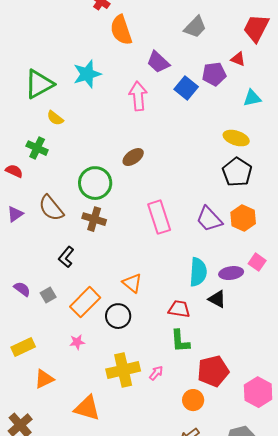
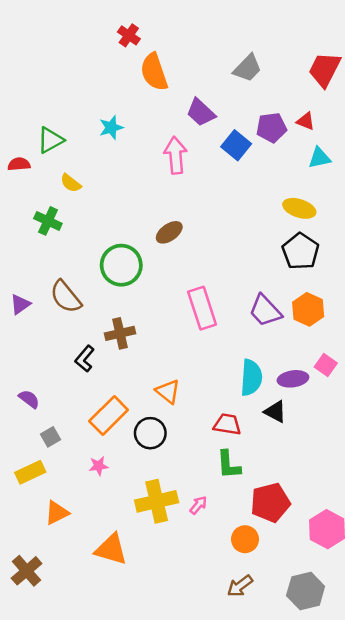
red triangle: (238, 59) -> (306, 121), moved
cyan star: (87, 74) -> (111, 128), size x0.7
green triangle: (39, 84) -> (51, 140), size x0.7
red semicircle: (14, 171) -> (19, 164), moved, turned -30
brown cross: (94, 219) -> (120, 333), moved, turned -30
gray square: (48, 295) -> (51, 437), moved

